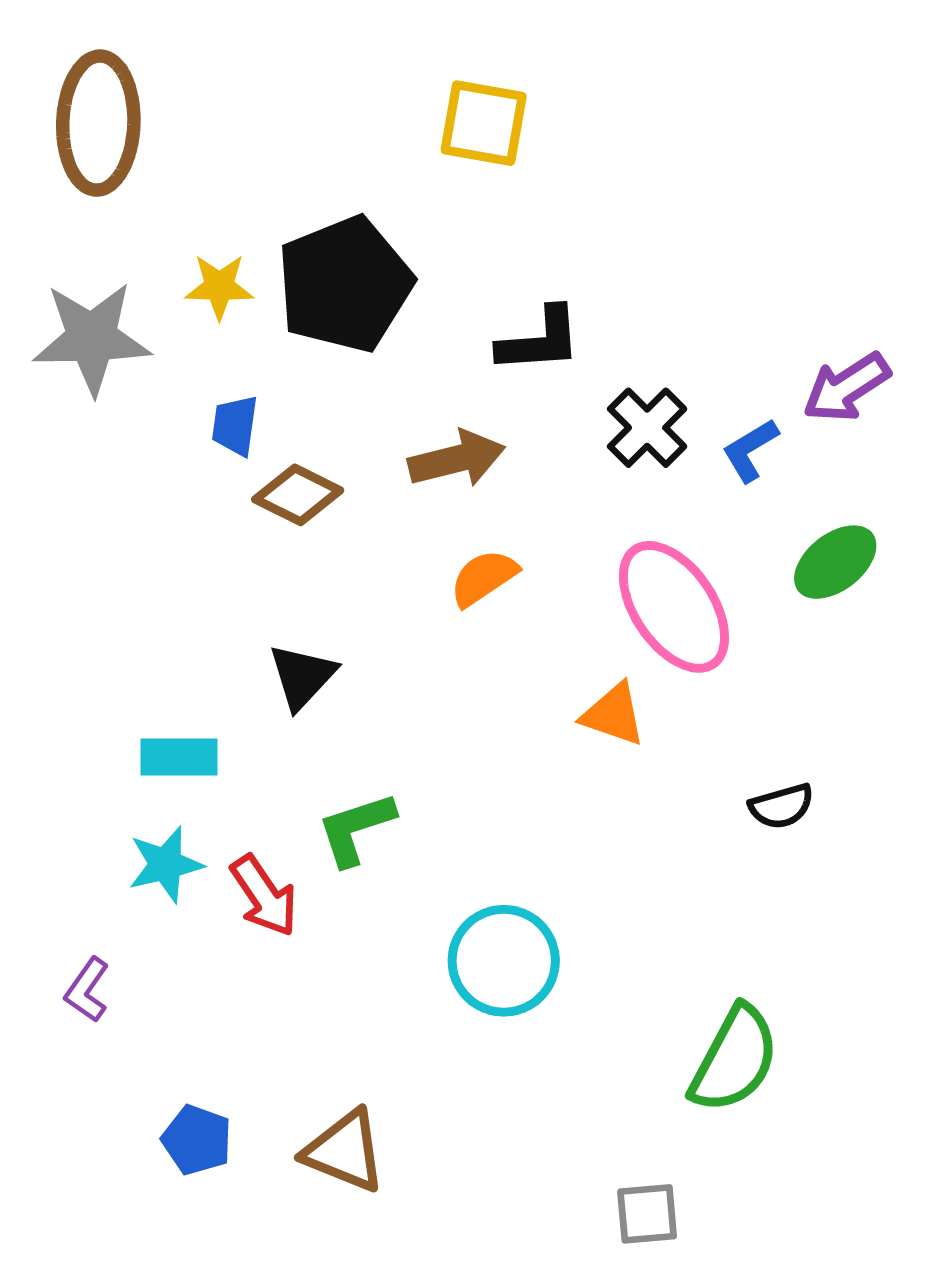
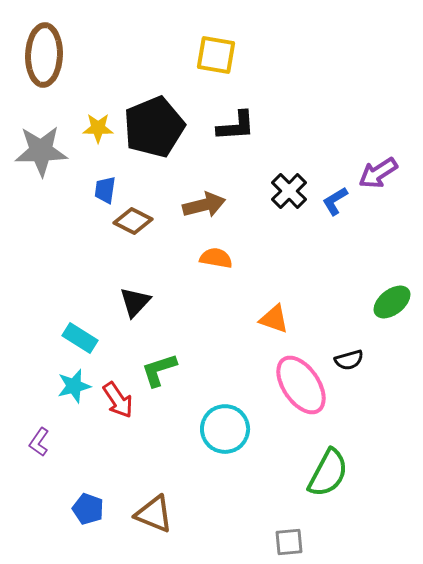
black L-shape: (540, 340) -> (236, 126), moved
green ellipse: (835, 562) -> (392, 302), moved
orange semicircle: (484, 578) -> (216, 258), turned 44
pink ellipse: (674, 607) -> (301, 385), moved
cyan rectangle: (179, 757) -> (80, 338), turned 32

